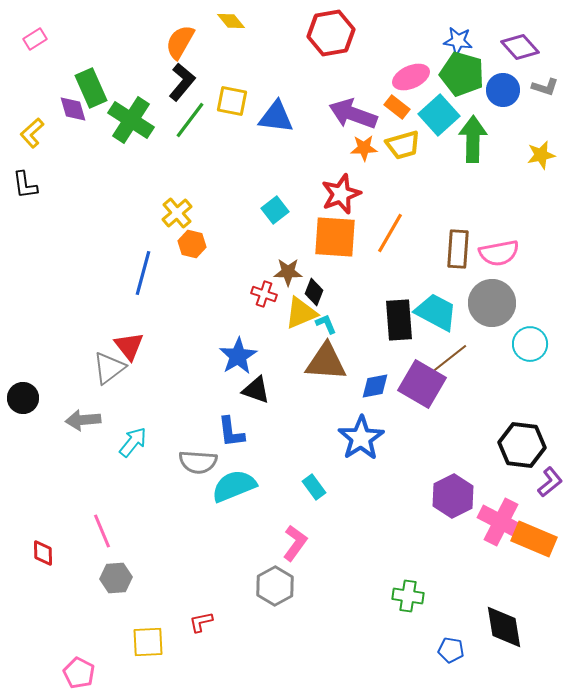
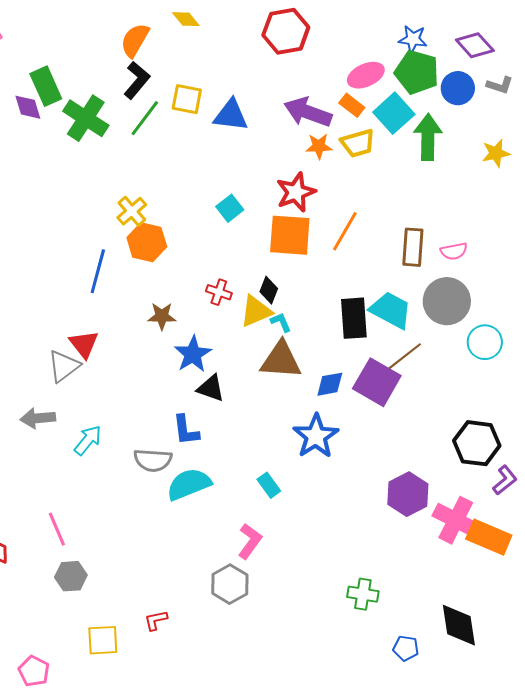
orange hexagon: (192, 244) -> (147, 242), size x1.4
pink semicircle: (499, 253) -> (454, 251), size x0.7
brown star: (288, 272) -> (162, 316), moved

